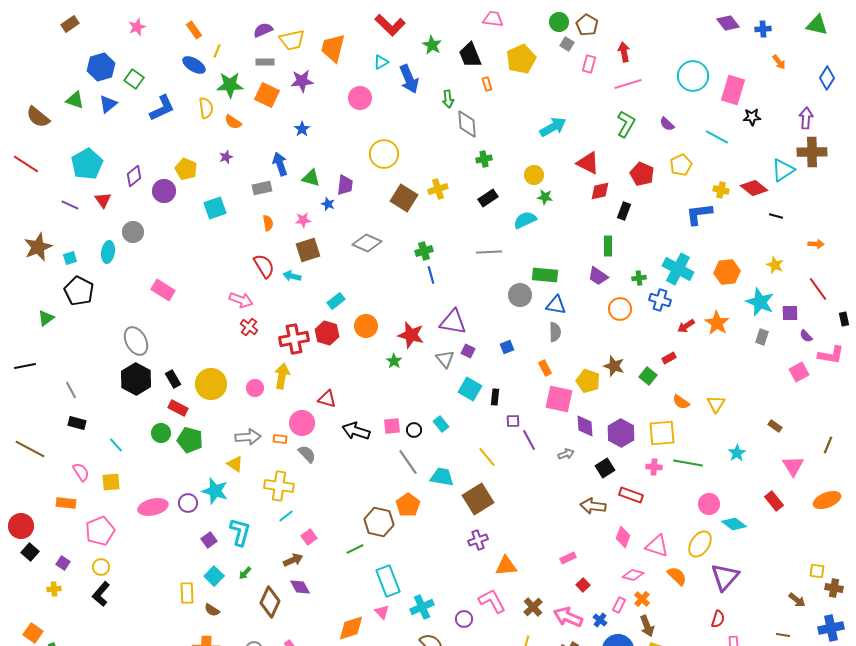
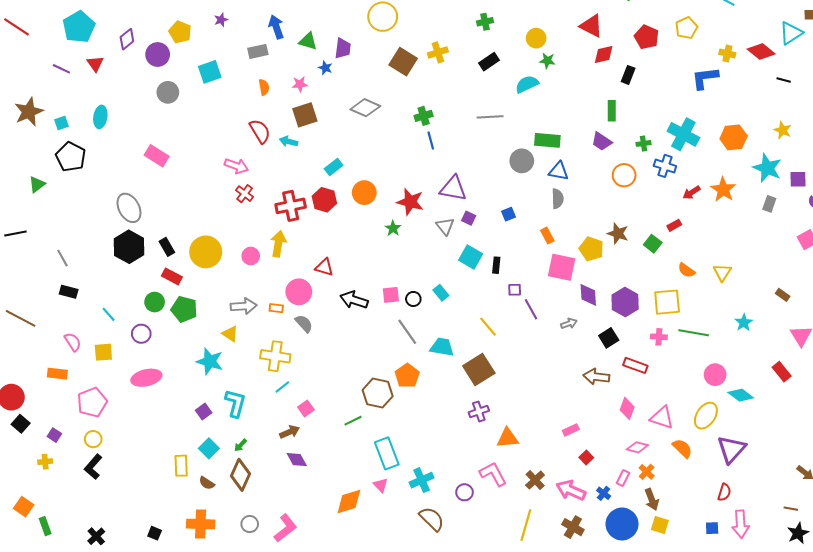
gray circle: (133, 232) -> (168, 92), moved
purple circle: (188, 503) -> (141, 334), moved
brown diamond: (270, 602) -> (240, 475), moved

